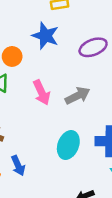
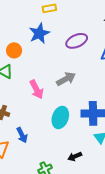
blue star: (45, 36) -> (39, 33), turned 30
pink arrow: (42, 92) -> (37, 89), moved

